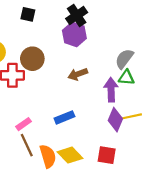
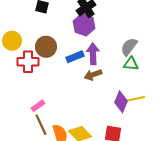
brown arrow: (78, 74) -> (93, 75), moved
purple arrow: (111, 90) -> (93, 54), moved
blue rectangle: (64, 117) -> (75, 57), moved

